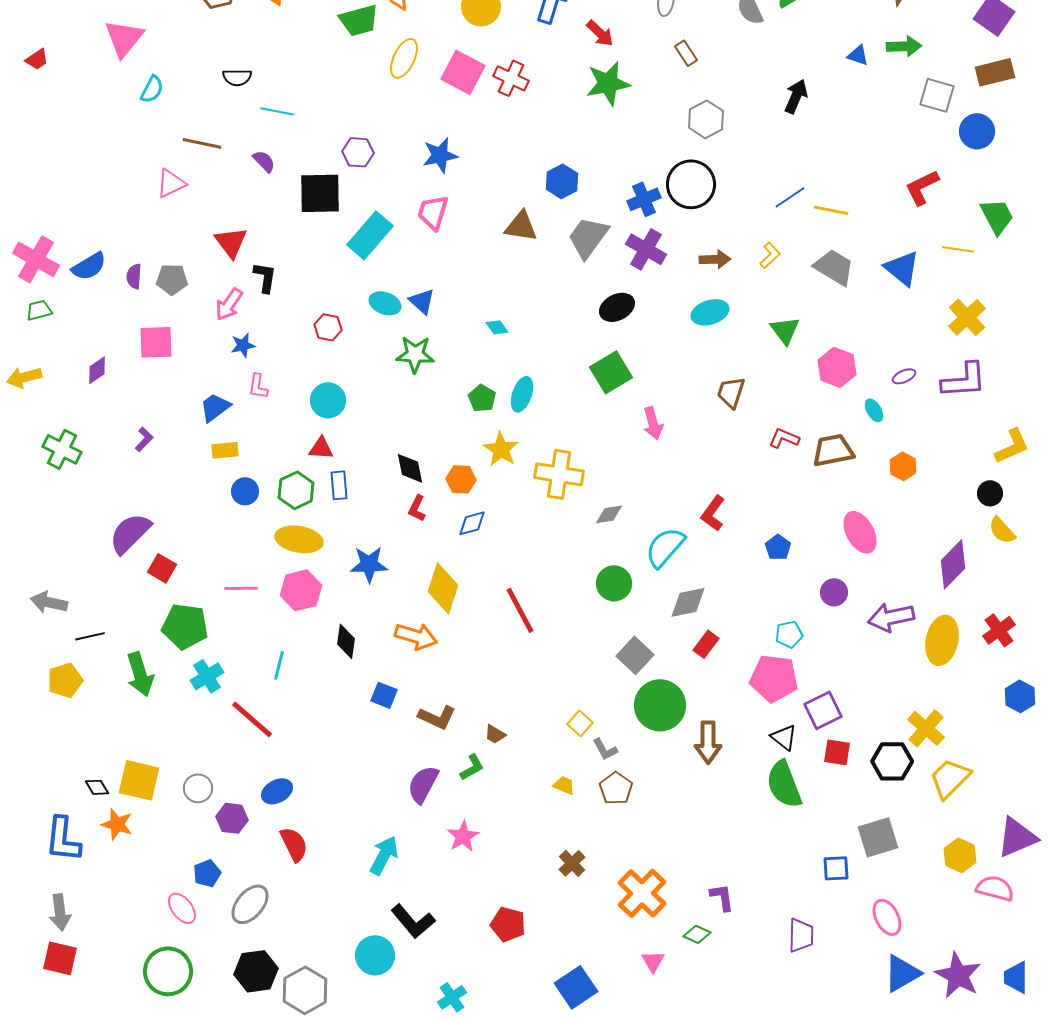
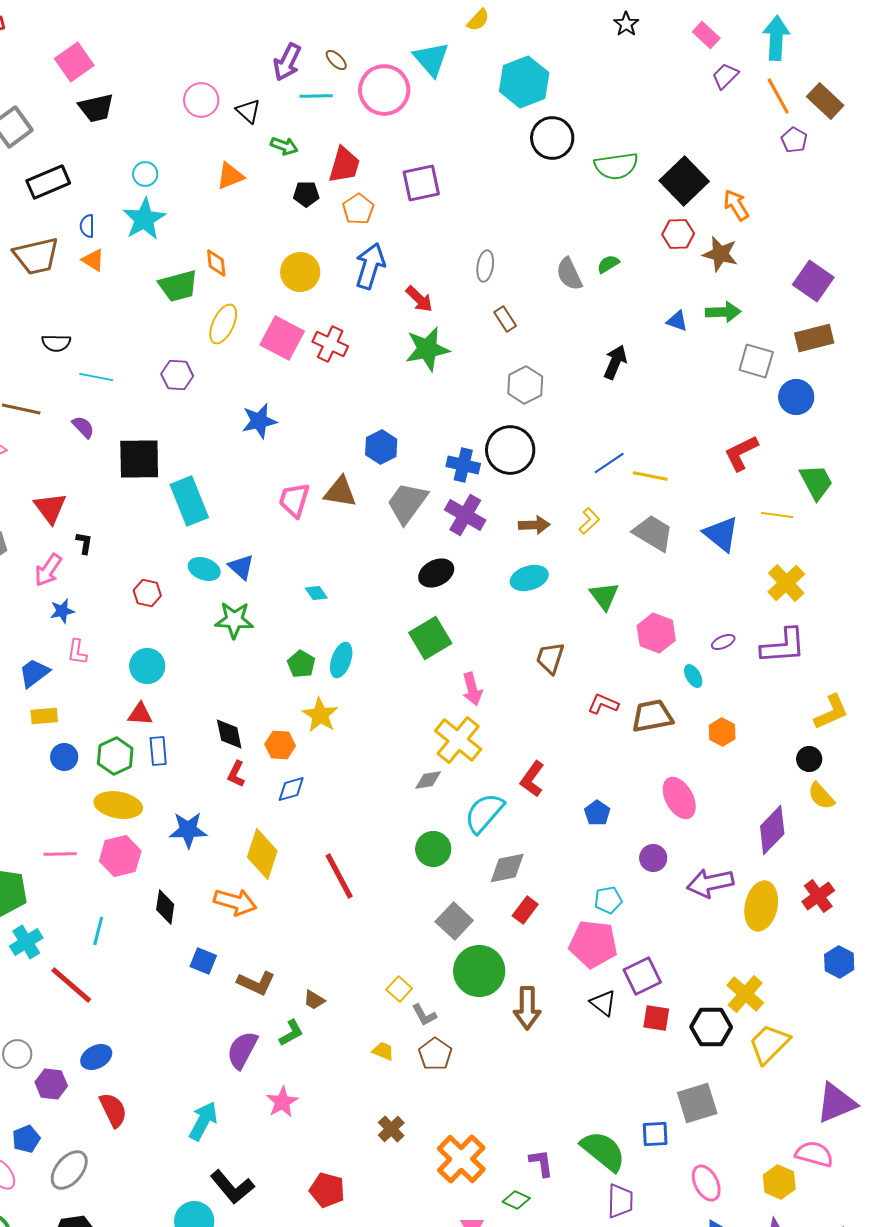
purple hexagon: (358, 152) -> (177, 375), moved
blue cross: (644, 199) -> (463, 465), turned 36
pink trapezoid: (433, 212) -> (294, 500), moved
cyan rectangle: (370, 235) -> (189, 501), turned -63
black L-shape: (265, 277) -> (84, 543), size x0.7
yellow cross: (559, 474) -> (458, 740), moved, turned 30
green semicircle: (784, 784) -> (603, 1151), moved, turned 150
yellow hexagon: (960, 855) -> (779, 1182), moved

